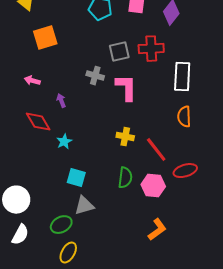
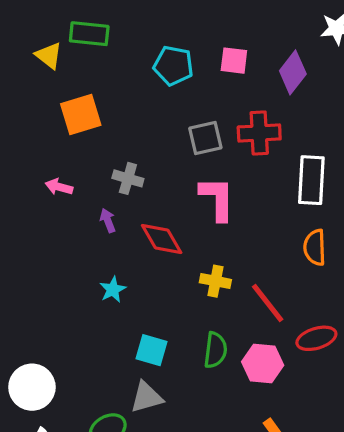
gray cross: (95, 76) -> (128, 178), moved
red diamond: (38, 122) -> (162, 239), moved
cyan square: (76, 178) -> (151, 350), moved

